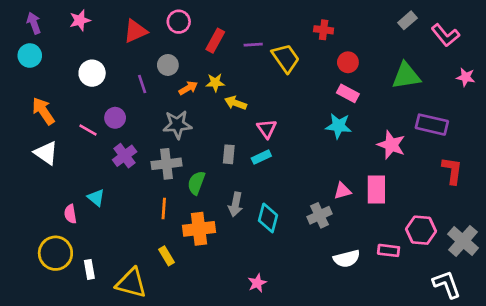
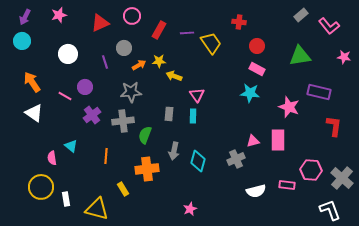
purple arrow: (34, 23) -> (25, 17), turned -133
cyan rectangle: (261, 157) -> (193, 116), turned -64
orange line: (164, 208) -> (106, 156), moved

